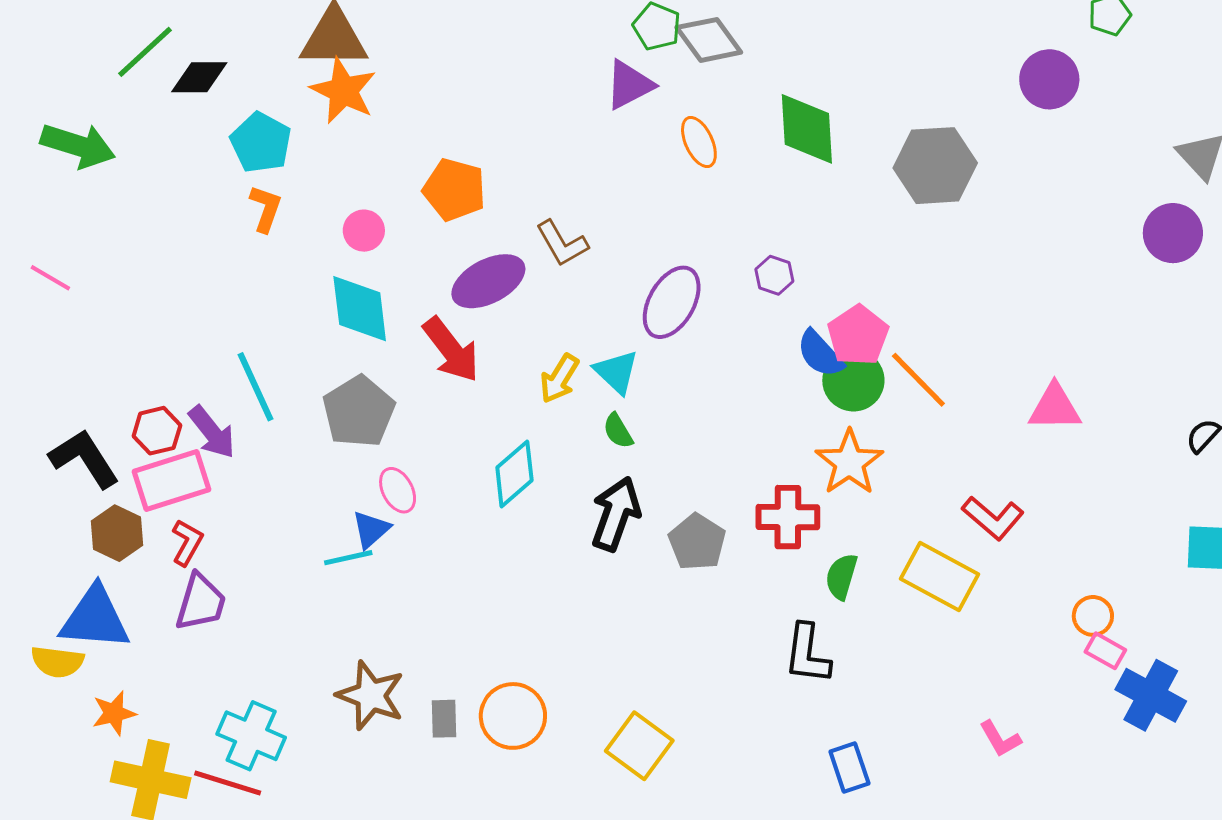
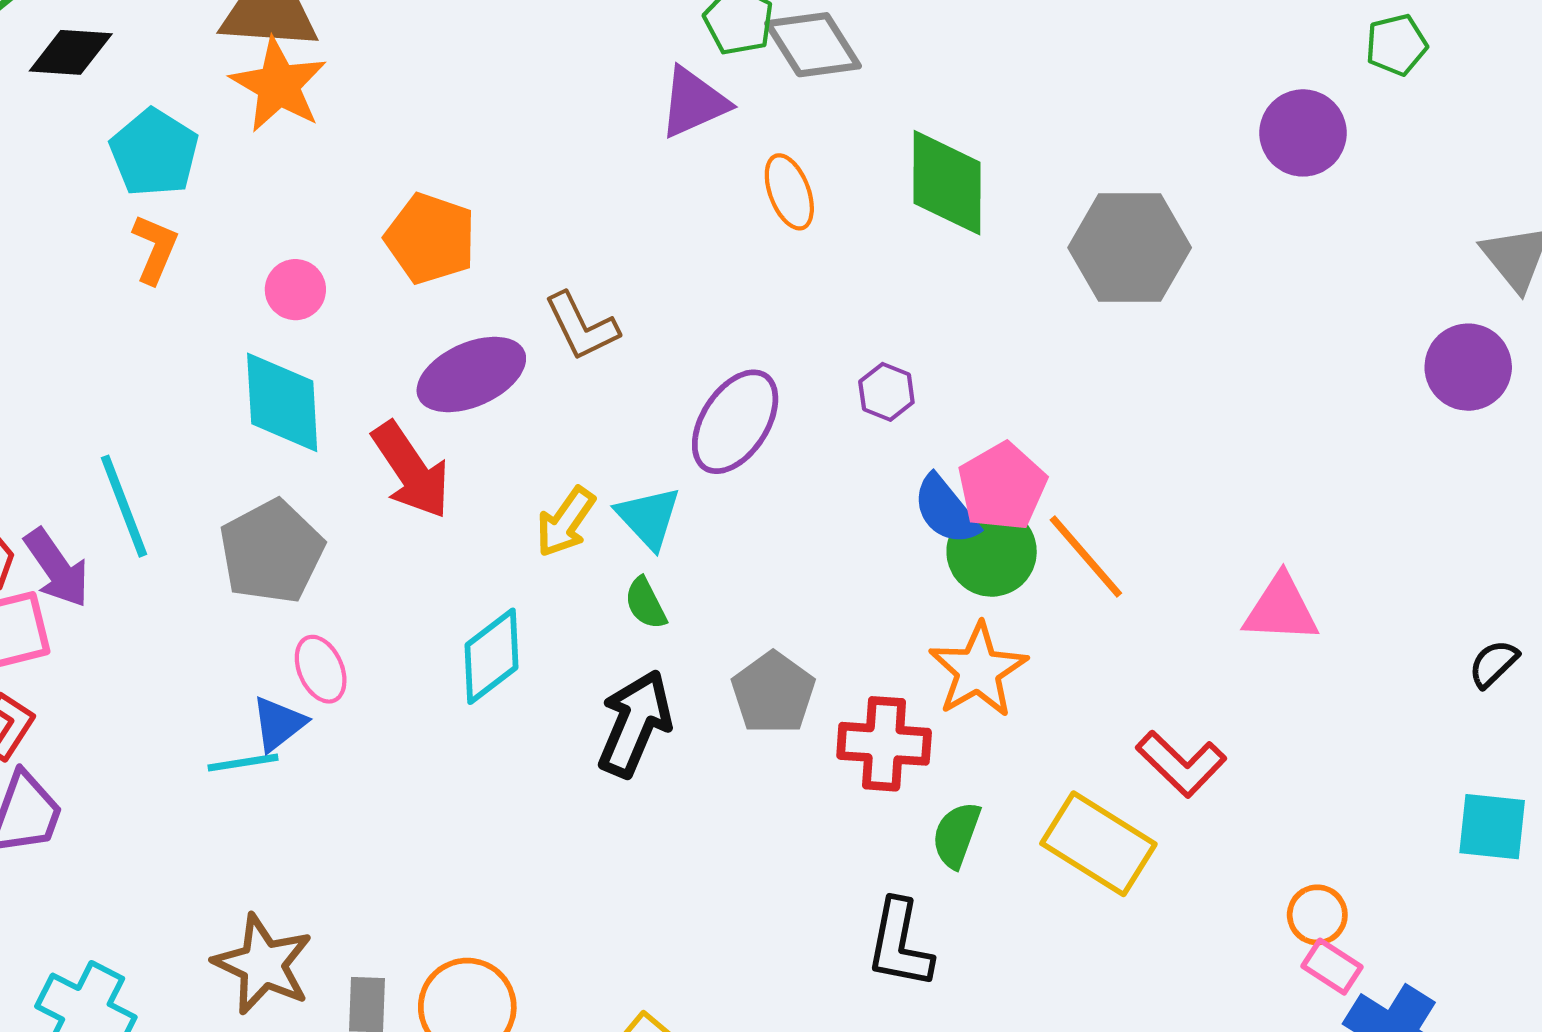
gray pentagon: (697, 542) -> (773, 693), moved

